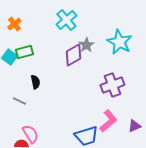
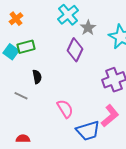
gray star: (86, 45) -> (88, 28), moved
purple diamond: (73, 55) -> (75, 50), turned -35
pink semicircle: (30, 134) -> (65, 109), moved

